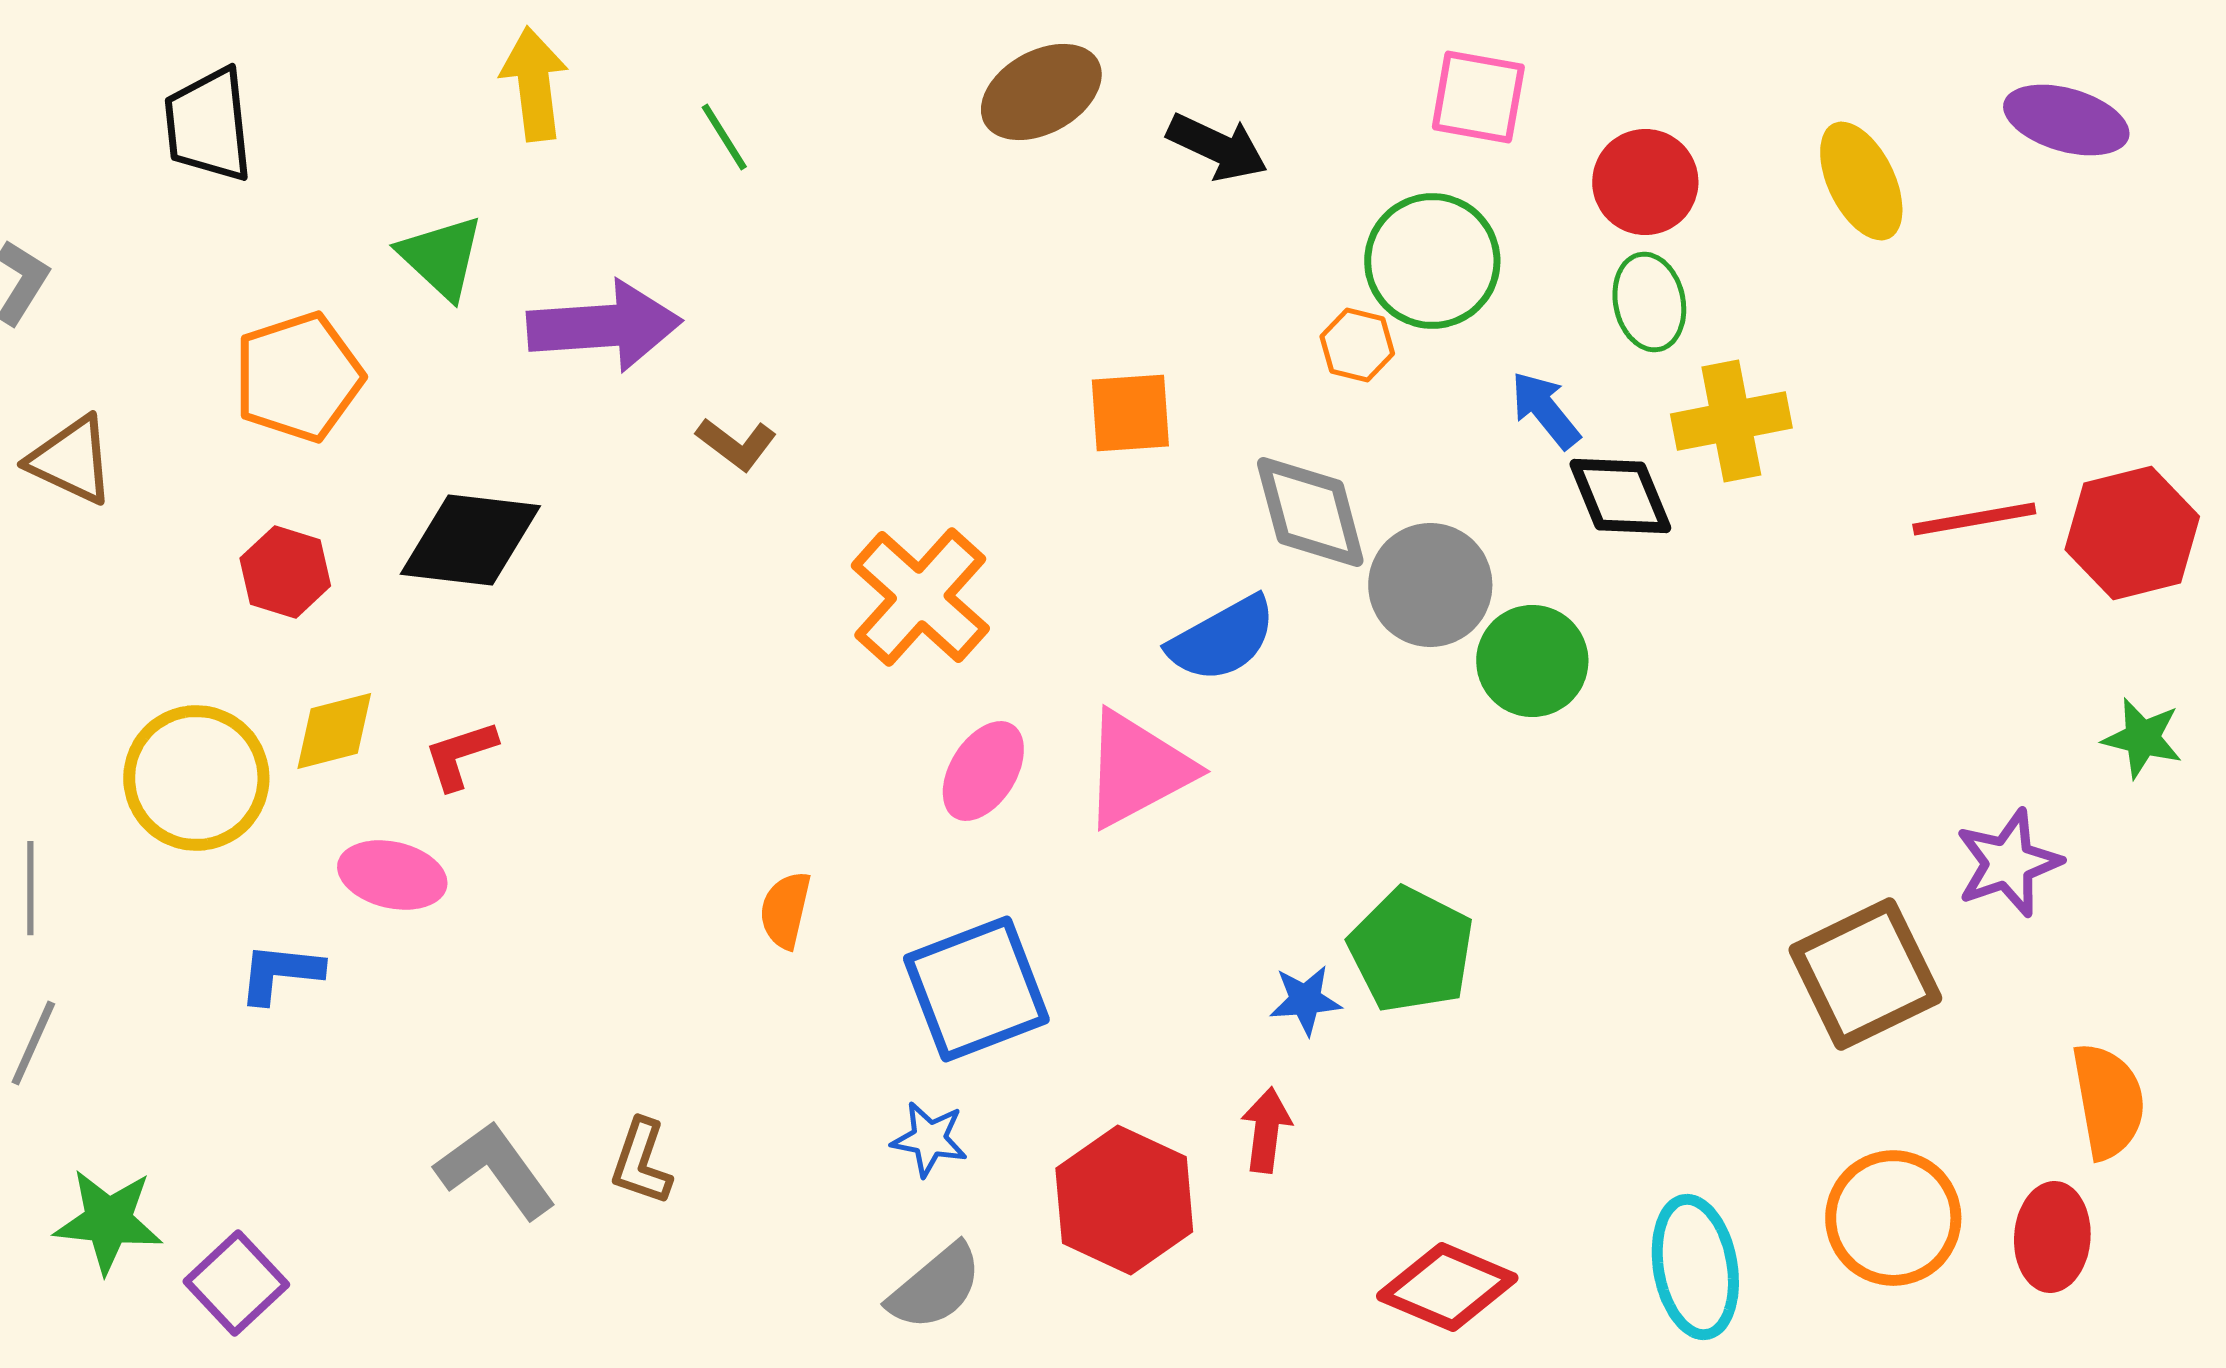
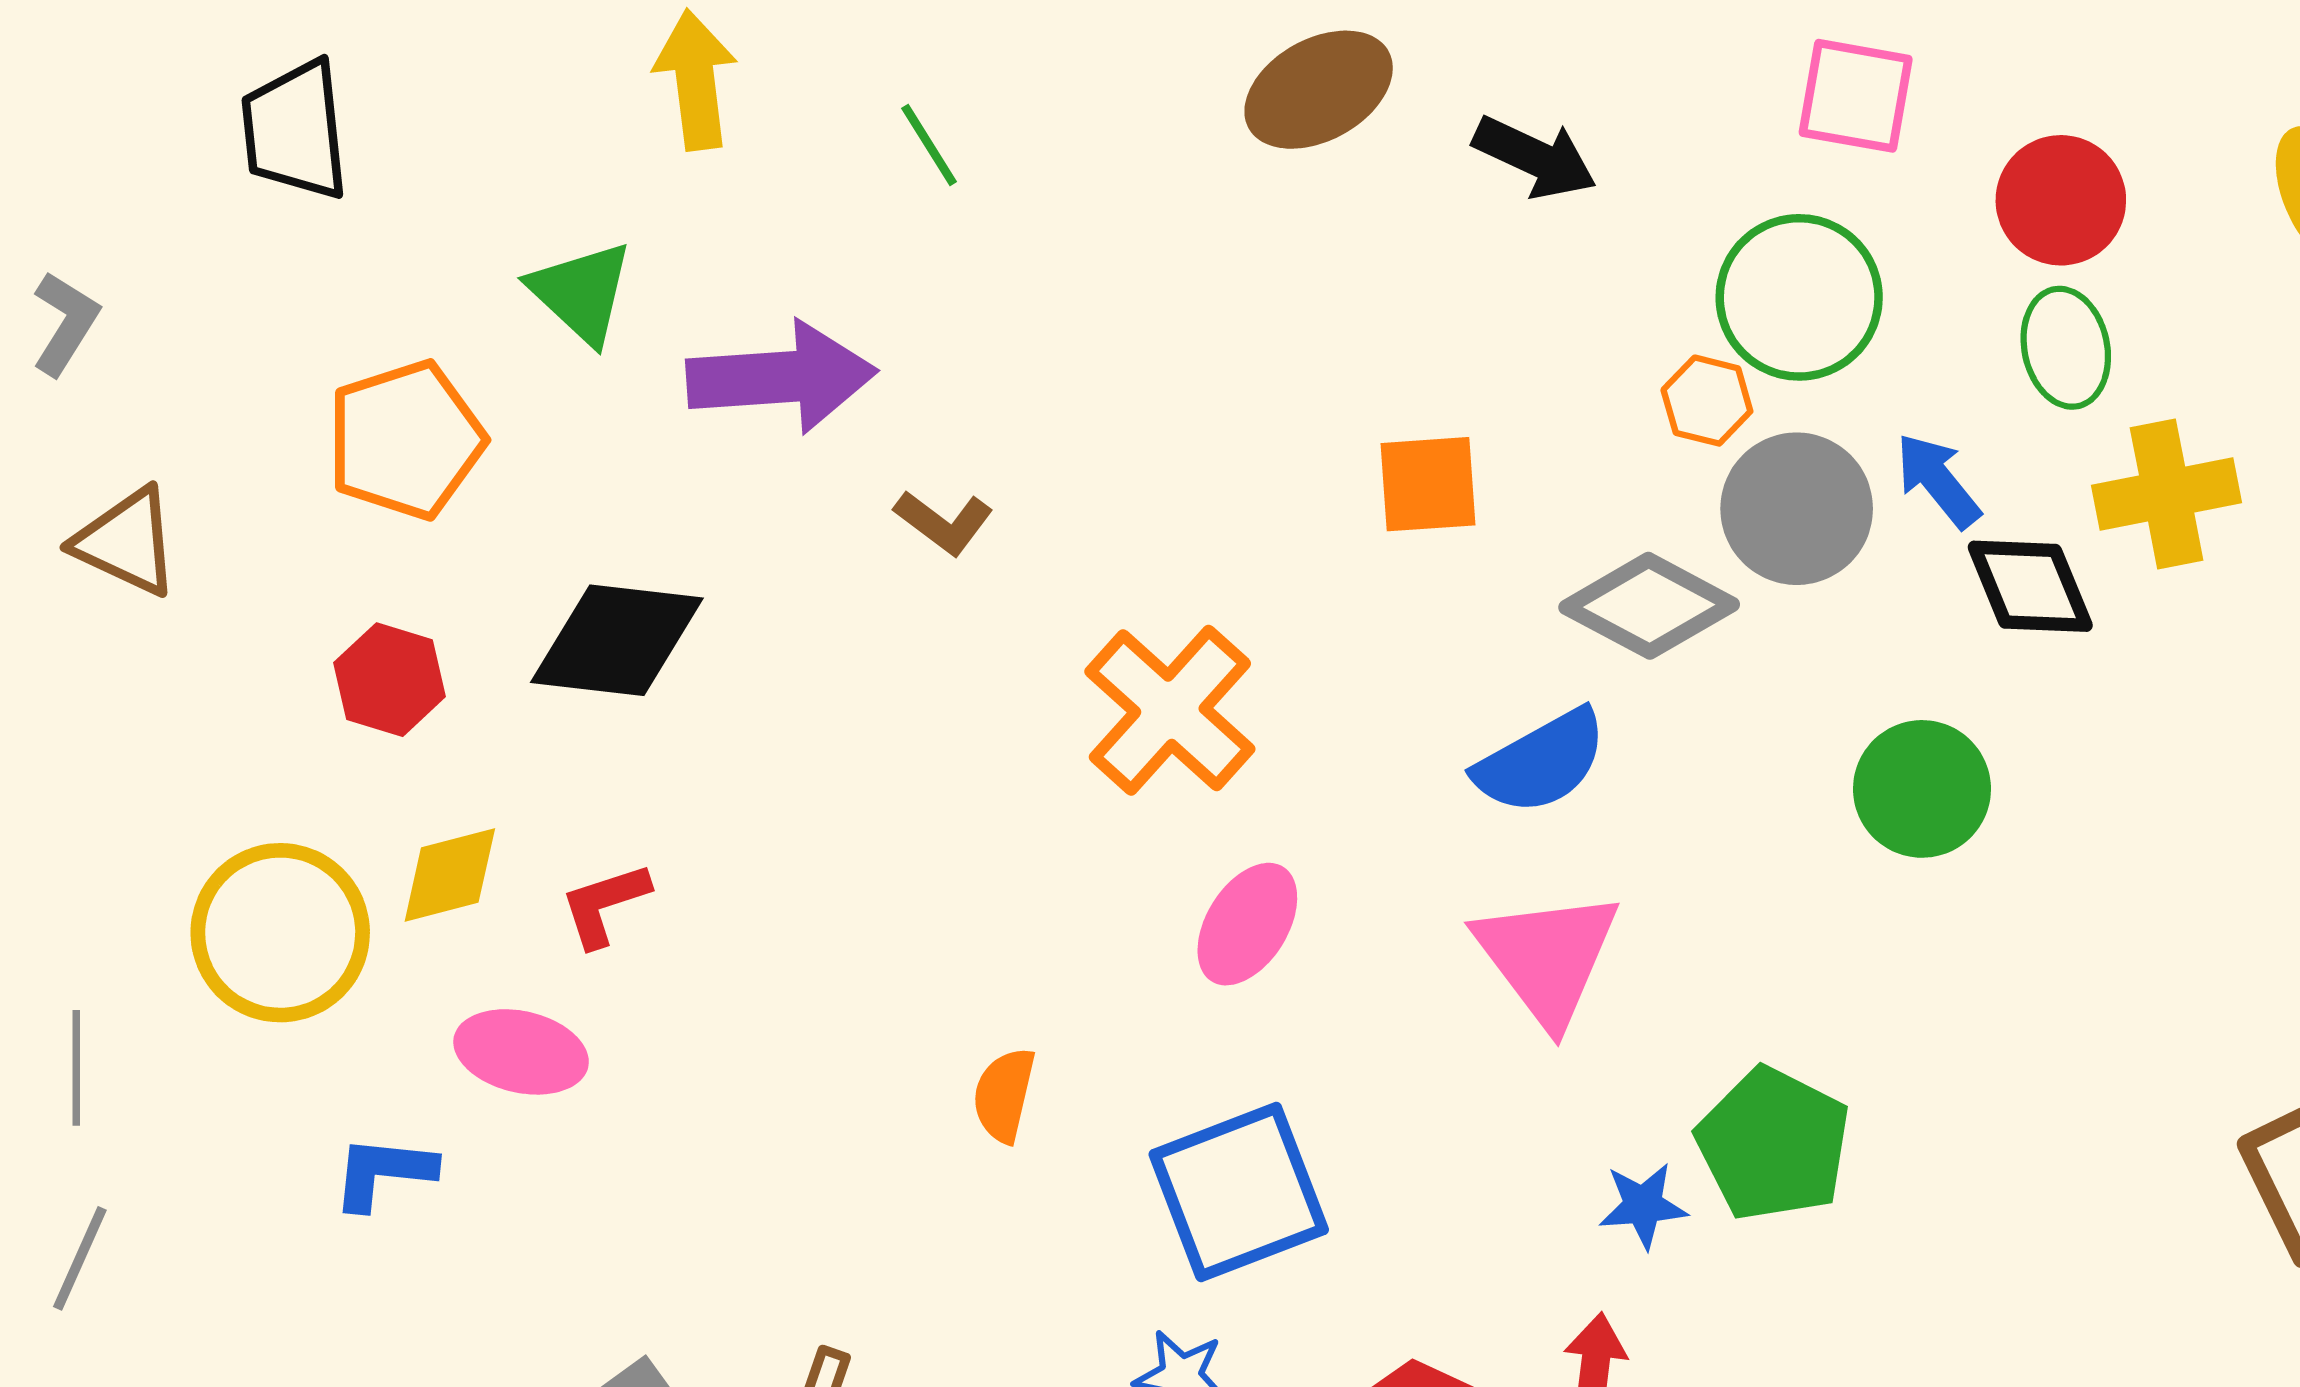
gray diamond: (1310, 512) -> (1649, 606), turned -47
gray circle: (1430, 585) -> (1797, 509), moved
pink triangle: (1137, 769) -> (1547, 957), moved, turned -39

